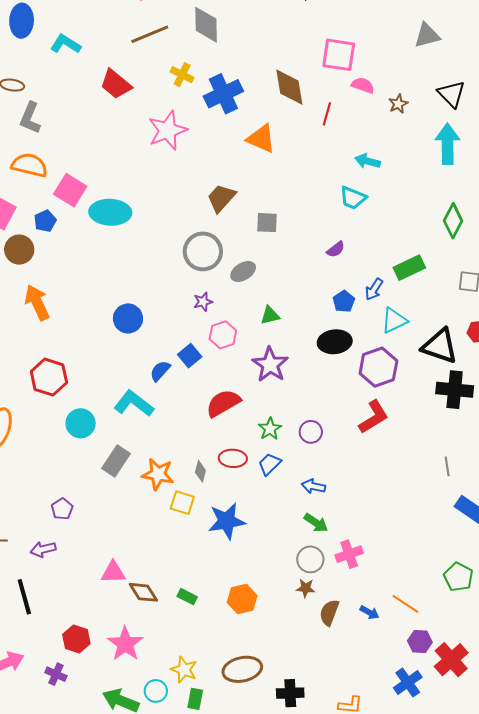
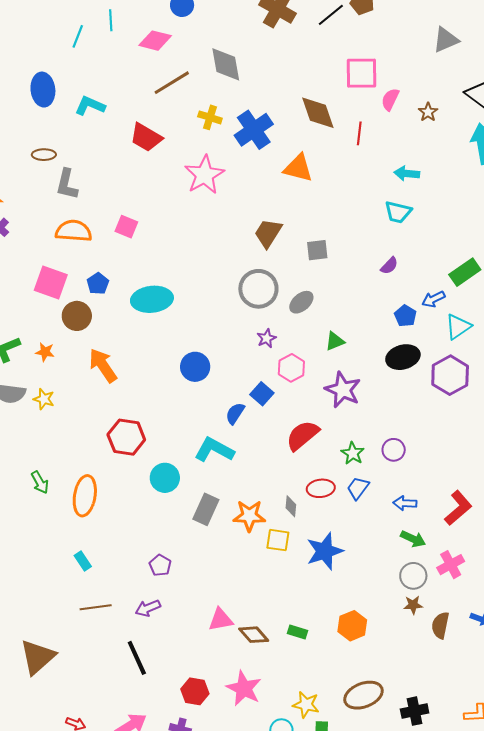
pink semicircle: (363, 85) -> (390, 99), turned -75
pink square: (70, 190) -> (126, 227), moved, size x0.7
cyan ellipse: (110, 212) -> (152, 299), moved
blue arrow: (374, 289) -> (433, 299), turned 40
red L-shape: (374, 417) -> (458, 508), moved

